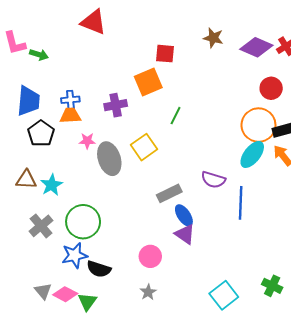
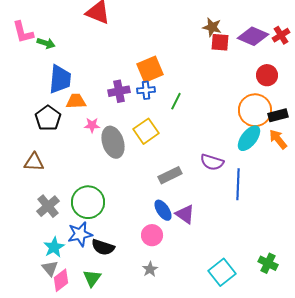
red square: (165, 54) -> (220, 42), moved
blue cross: (70, 100) -> (146, 90), moved
blue trapezoid: (28, 101) -> (60, 79), moved
cyan star: (52, 185) -> (54, 247), moved
blue ellipse: (184, 215) -> (163, 210), moved
pink diamond: (65, 294) -> (61, 280), moved, turned -65

